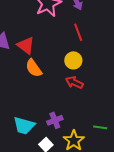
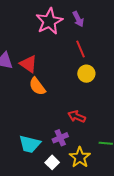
yellow circle: (73, 60) -> (86, 74), moved
red arrow: (74, 82) -> (77, 116), moved

